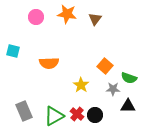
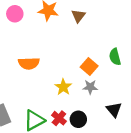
green semicircle: (129, 78) -> (115, 57), moved, turned 56
gray star: (113, 89) -> (90, 87), moved
black triangle: (128, 106) -> (114, 110), turned 49

